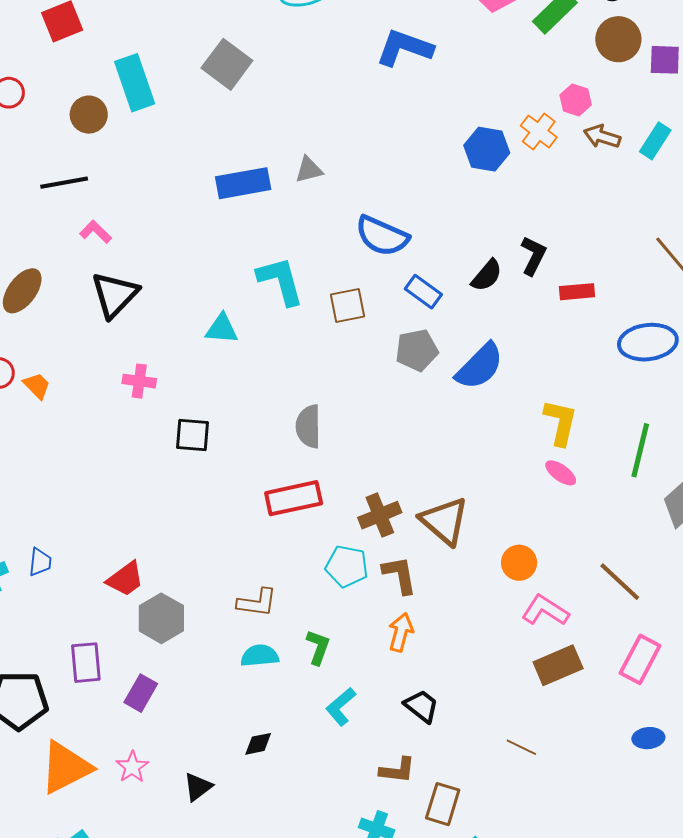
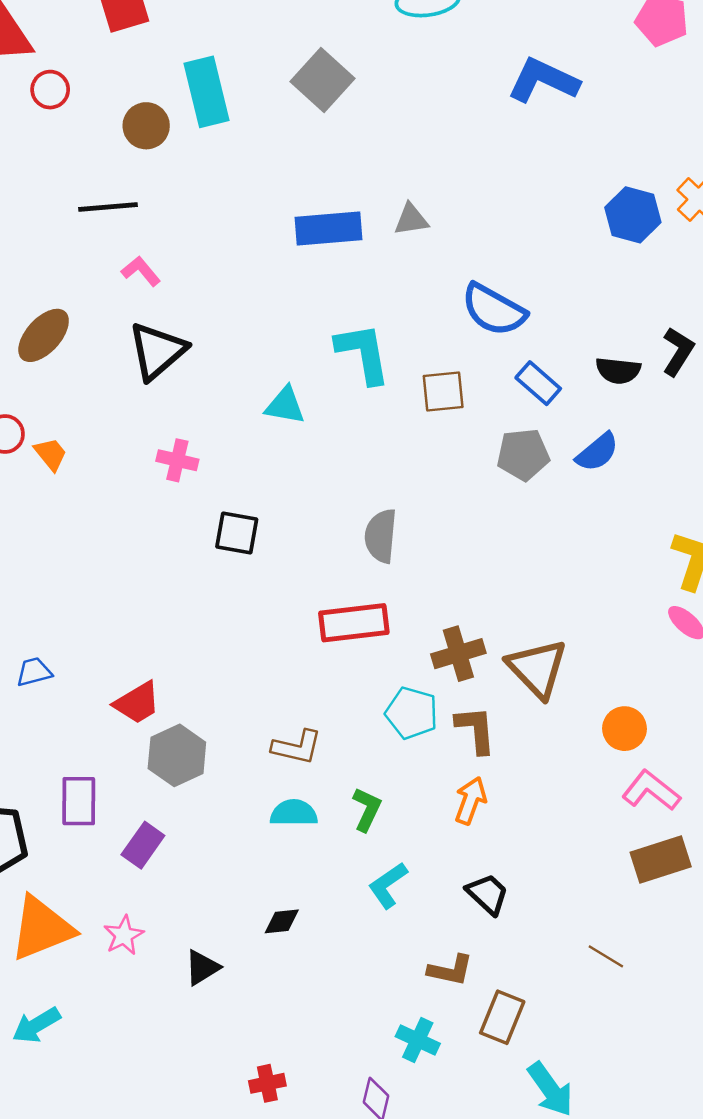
black semicircle: (487, 275) -> (618, 371), turned 51
blue semicircle: (480, 366) -> (597, 452), moved, size x0.7
blue trapezoid: (40, 562) -> (34, 672), turned -116

